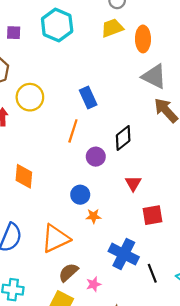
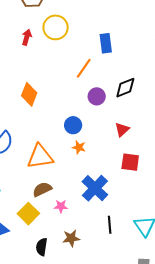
black line: (152, 273) -> (110, 225), moved

